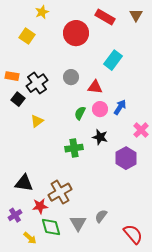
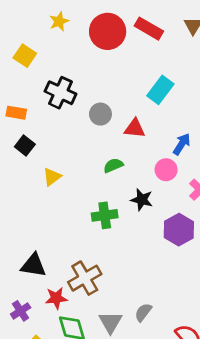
red circle: (76, 33) -> (108, 31), moved
yellow square: (27, 36) -> (25, 56), moved
black cross: (37, 83) -> (60, 93), moved, turned -30
blue arrow: (120, 107) -> (182, 144), moved
pink circle: (100, 109) -> (166, 170), moved
green semicircle: (80, 113) -> (113, 165), turned 40

